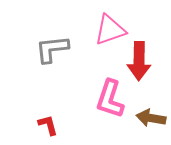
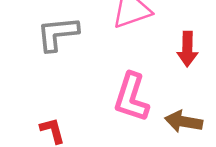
red arrow: (139, 61) -> (187, 49), moved, size x0.7

